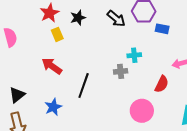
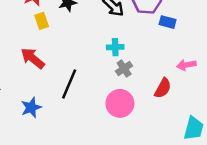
cyan cross: (134, 55) -> (115, 47), moved
gray cross: (121, 71) -> (124, 69), moved, turned -32
pink circle: (142, 111) -> (120, 103), moved

